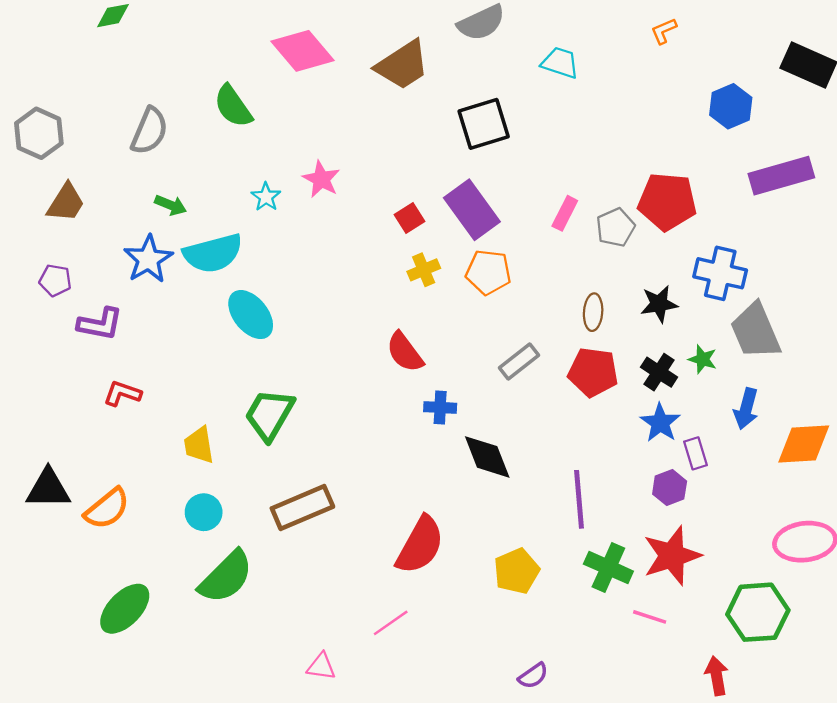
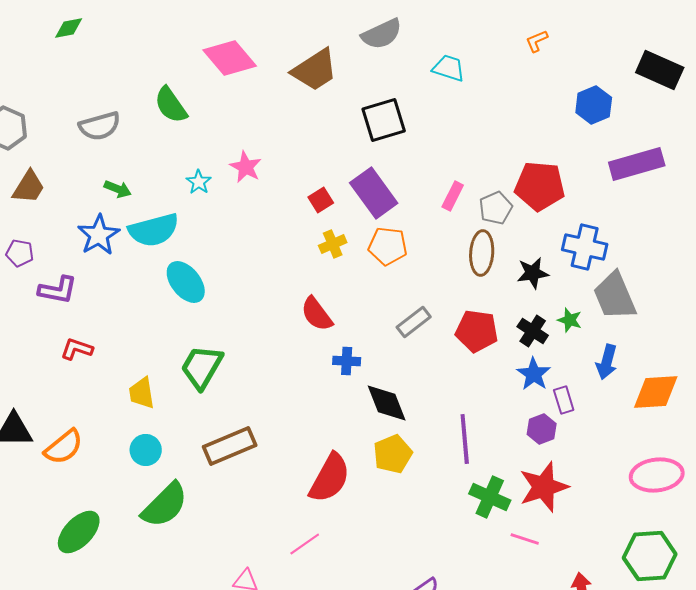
gray semicircle: (149, 131) -> (100, 126), turned 51
brown ellipse: (593, 312) -> (482, 253), moved, size x1.4
yellow pentagon: (517, 571) -> (393, 454), moved
green hexagon: (758, 612) -> (650, 556), moved

